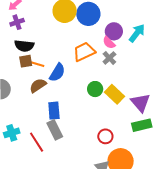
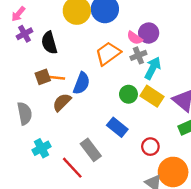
purple circle: (114, 31) -> (149, 33), moved
cyan arrow: (137, 33) -> (153, 68), moved
black semicircle: (24, 46) -> (49, 43), moved, turned 78
gray cross: (109, 58) -> (138, 55), turned 32
blue rectangle: (54, 111) -> (117, 127), moved, turned -36
cyan cross: (12, 133) -> (42, 148), moved

